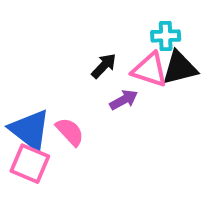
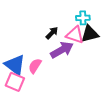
purple arrow: (124, 100) -> (62, 50), size x1.6
pink semicircle: (70, 132) -> (35, 66), turned -105

